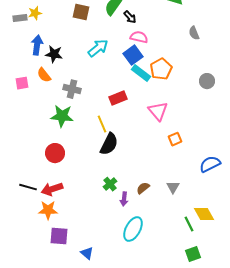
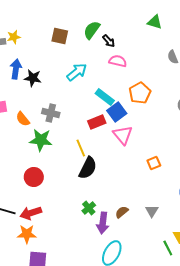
blue square: (133, 55) -> (117, 112), moved
cyan rectangle: (141, 73) -> (105, 97), moved
orange semicircle: (44, 75) -> (23, 119), moved
pink triangle: (158, 111) -> (123, 135), moved
purple arrow: (124, 199) -> (103, 223), size x1.5

